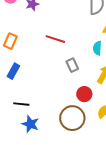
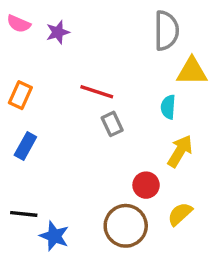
gray rectangle: (72, 65) -> (112, 124), moved
black line: (21, 104) -> (24, 214), moved

